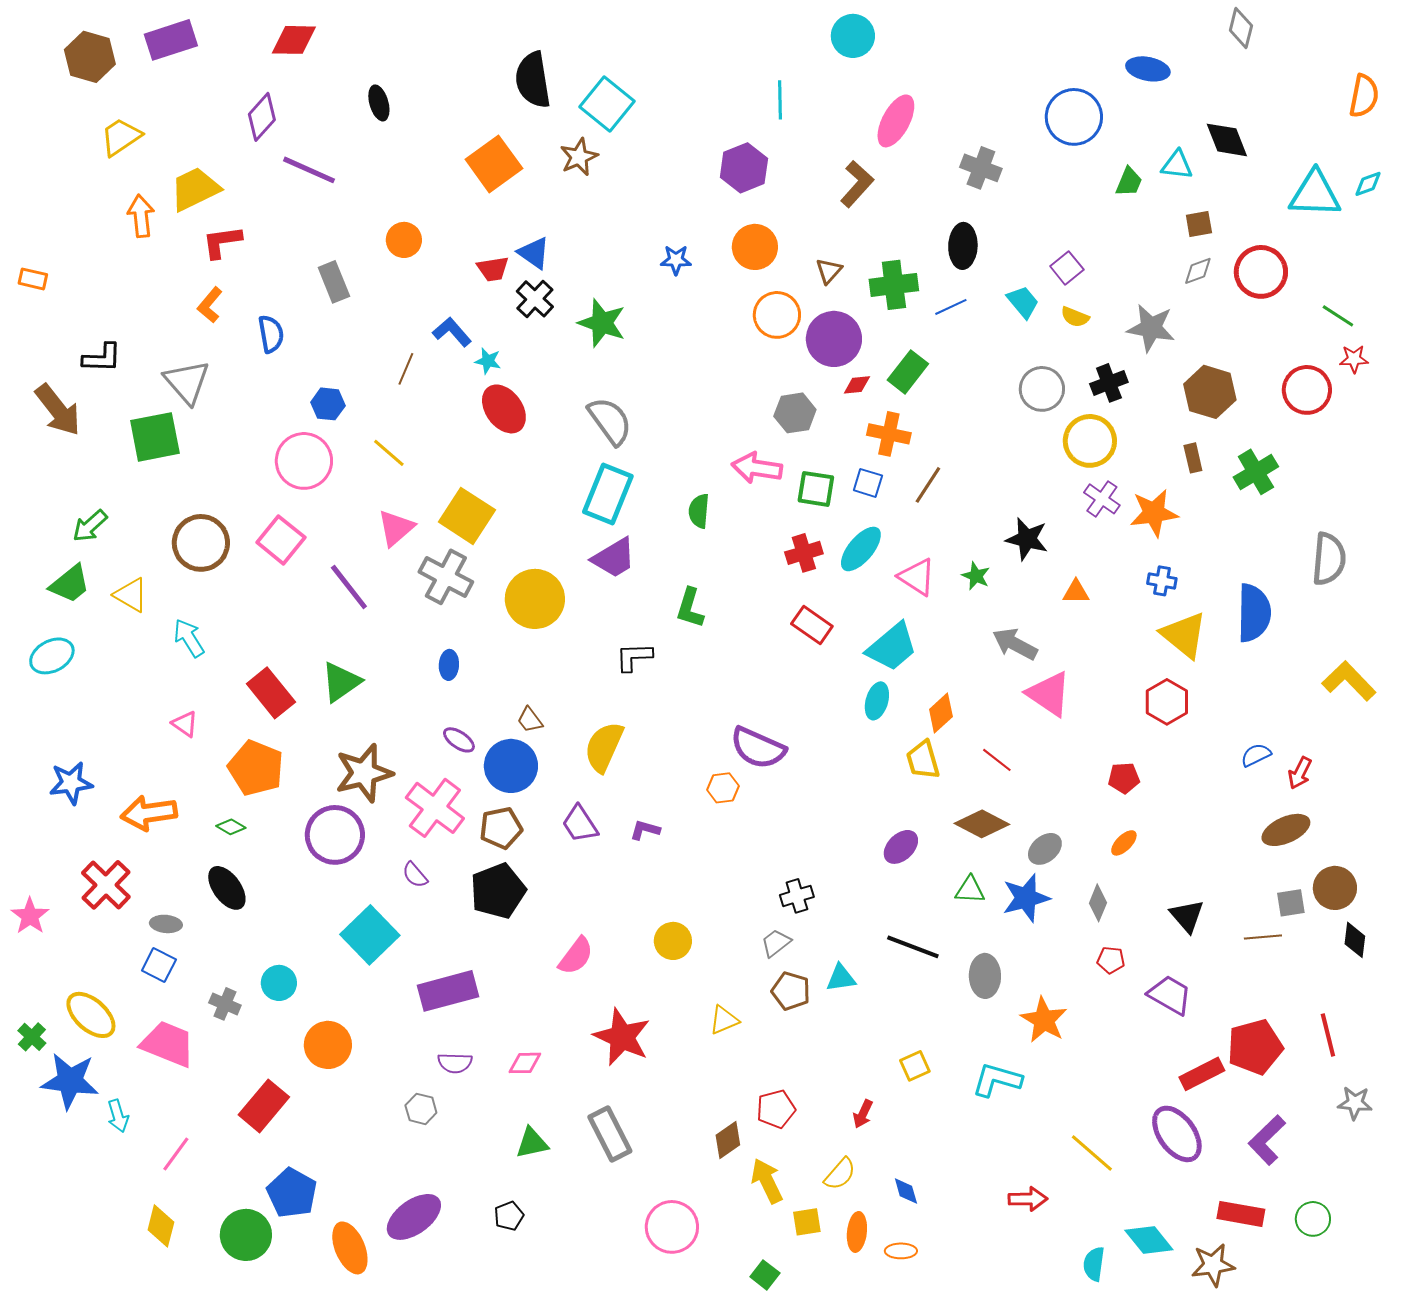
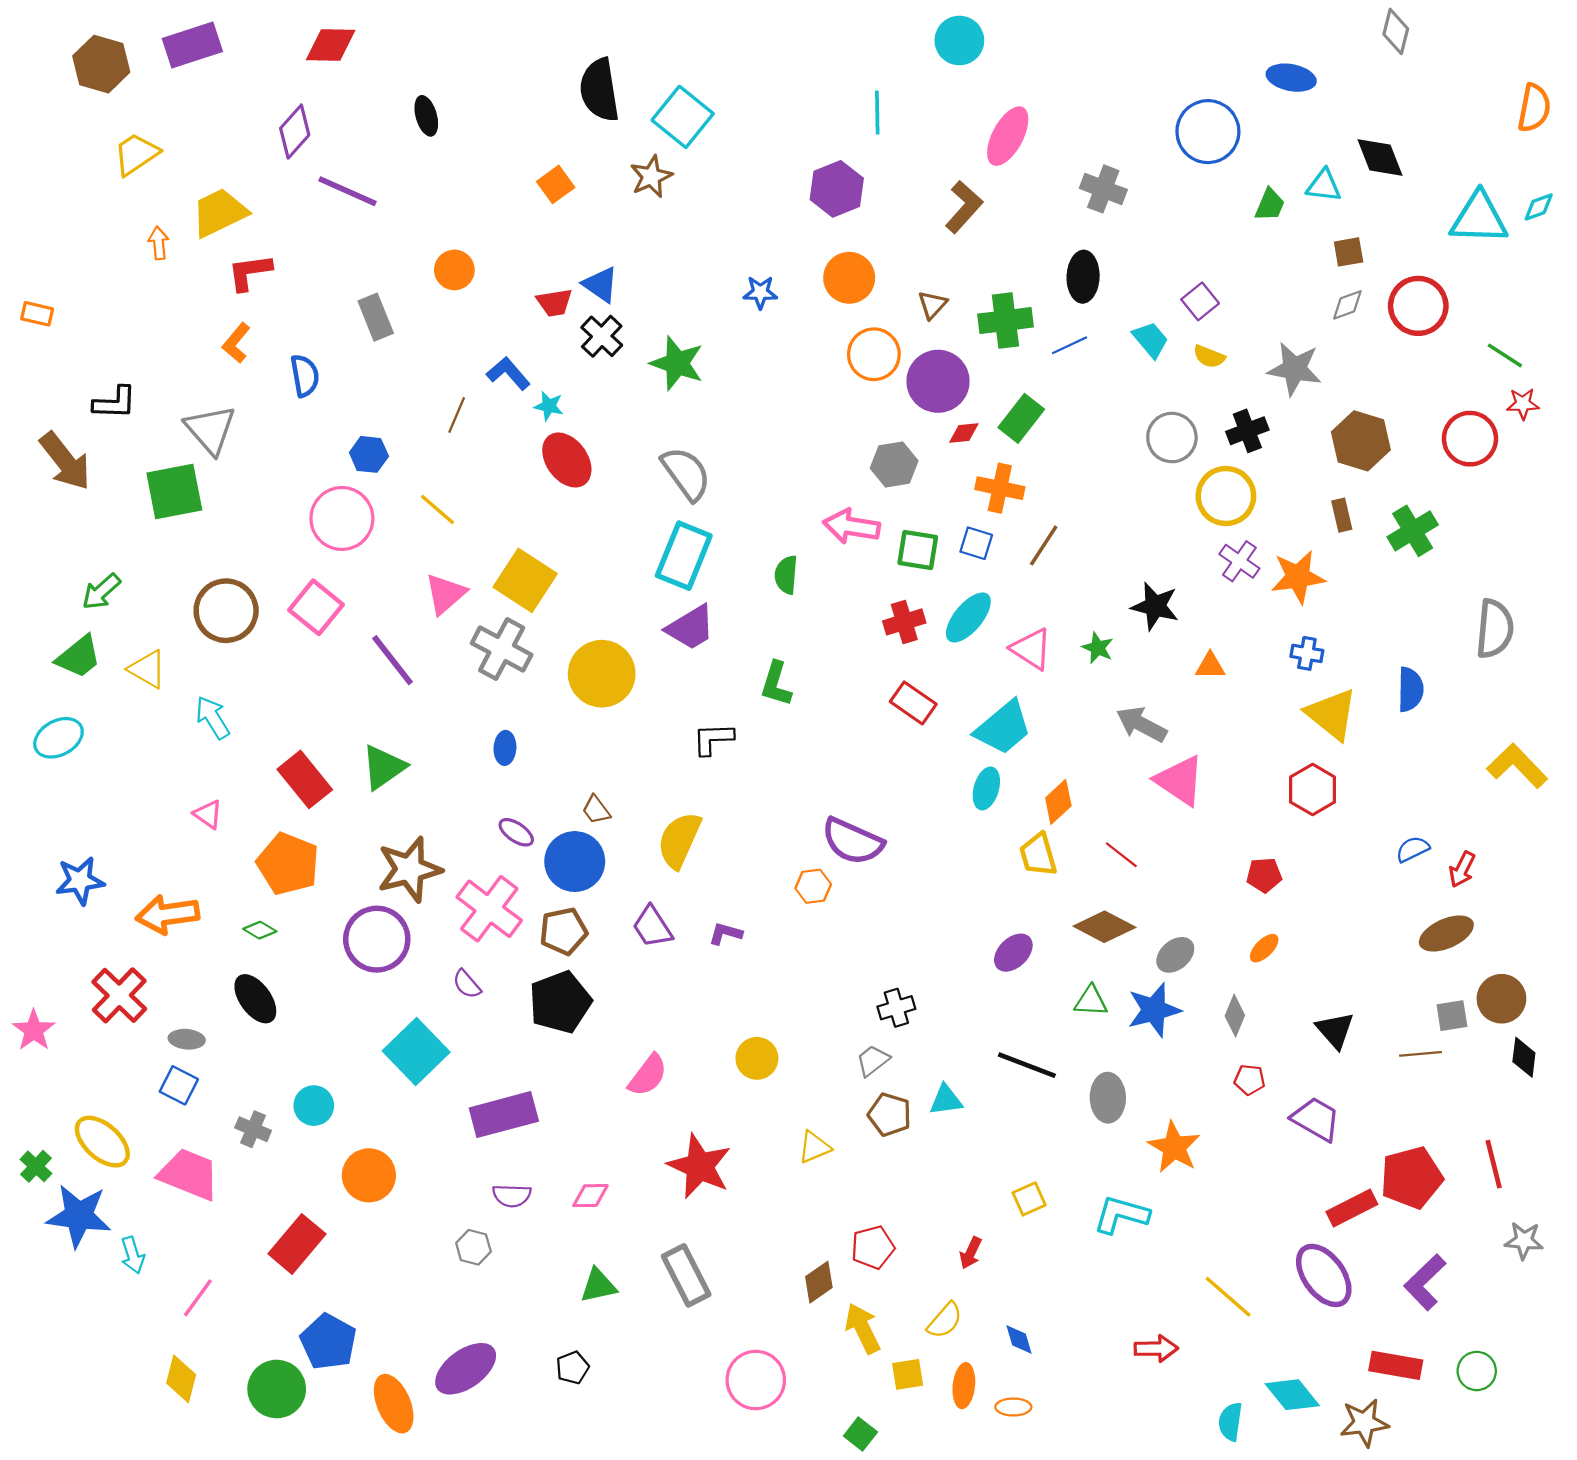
orange square: (494, 164) -> (556, 184), size x0.6
orange arrow: (141, 216) -> (159, 243), size x0.7
blue semicircle: (1254, 613) -> (1410, 689), size x0.7

